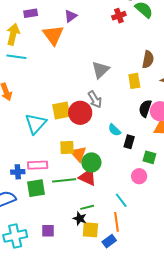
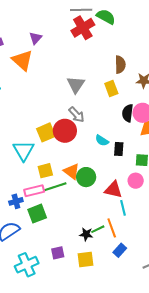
red cross: (119, 16) -> (83, 28), size x1.6
yellow square: (67, 147) -> (45, 171), moved
red triangle: (88, 177) -> (113, 190), moved
green line: (64, 180) -> (55, 187), moved
cyan line: (121, 200) -> (123, 208), turned 35
green line: (87, 207) -> (98, 229), moved
orange line: (117, 222) -> (112, 228), moved
yellow square: (90, 230) -> (85, 259), moved

